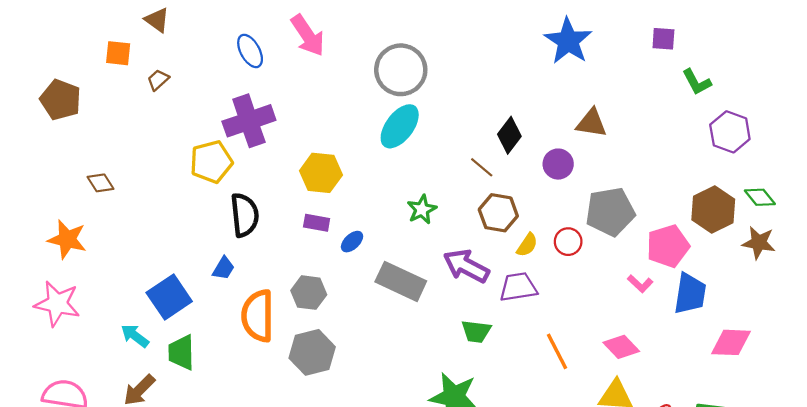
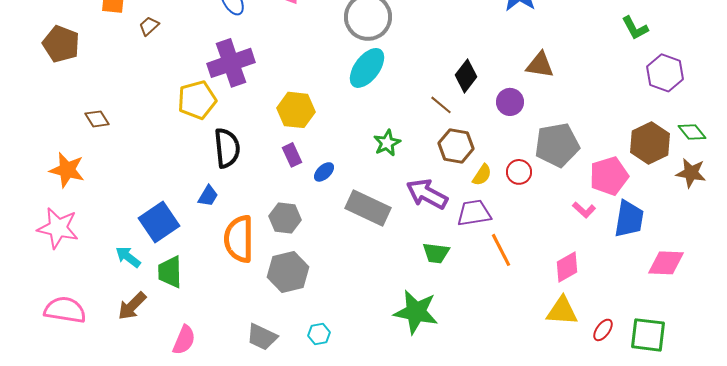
purple rectangle: (317, 223) -> (292, 155), turned 55
pink diamond: (621, 347) -> (567, 267), turned -76
orange line: (557, 351) -> (501, 250), moved

